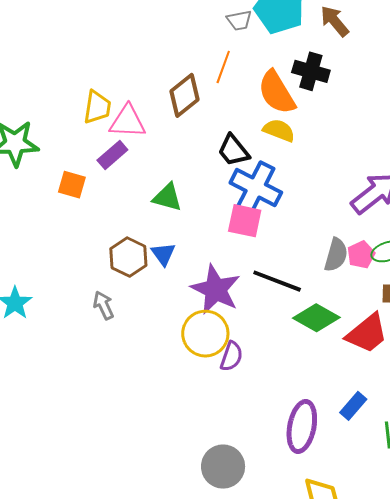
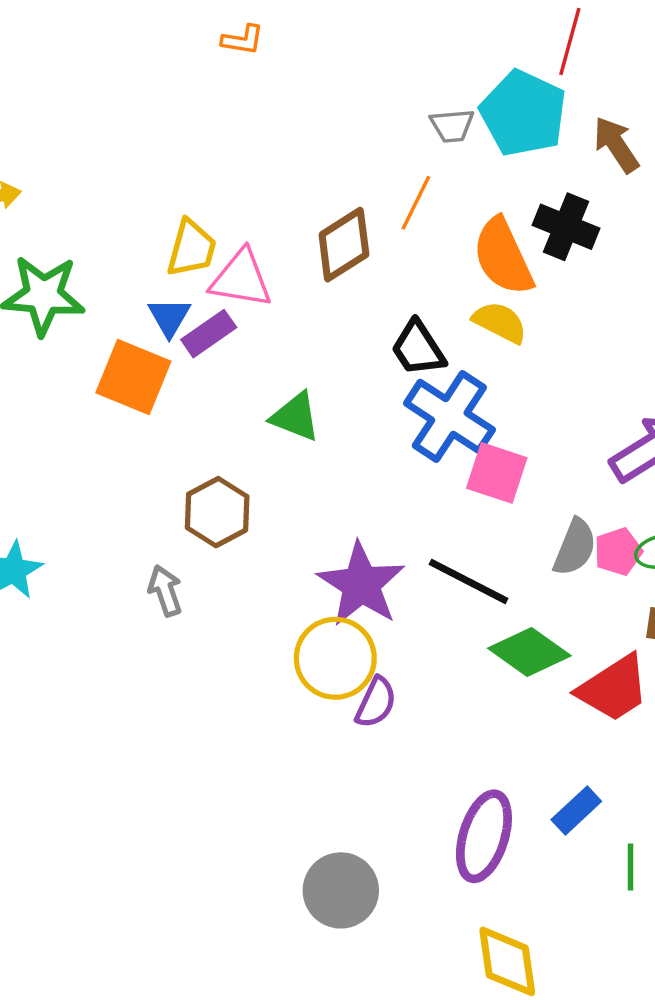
orange square: (72, 185) -> (133, 377), size x1.5
pink square: (245, 221) -> (497, 473), moved
blue triangle: (163, 254) -> (169, 317), moved

